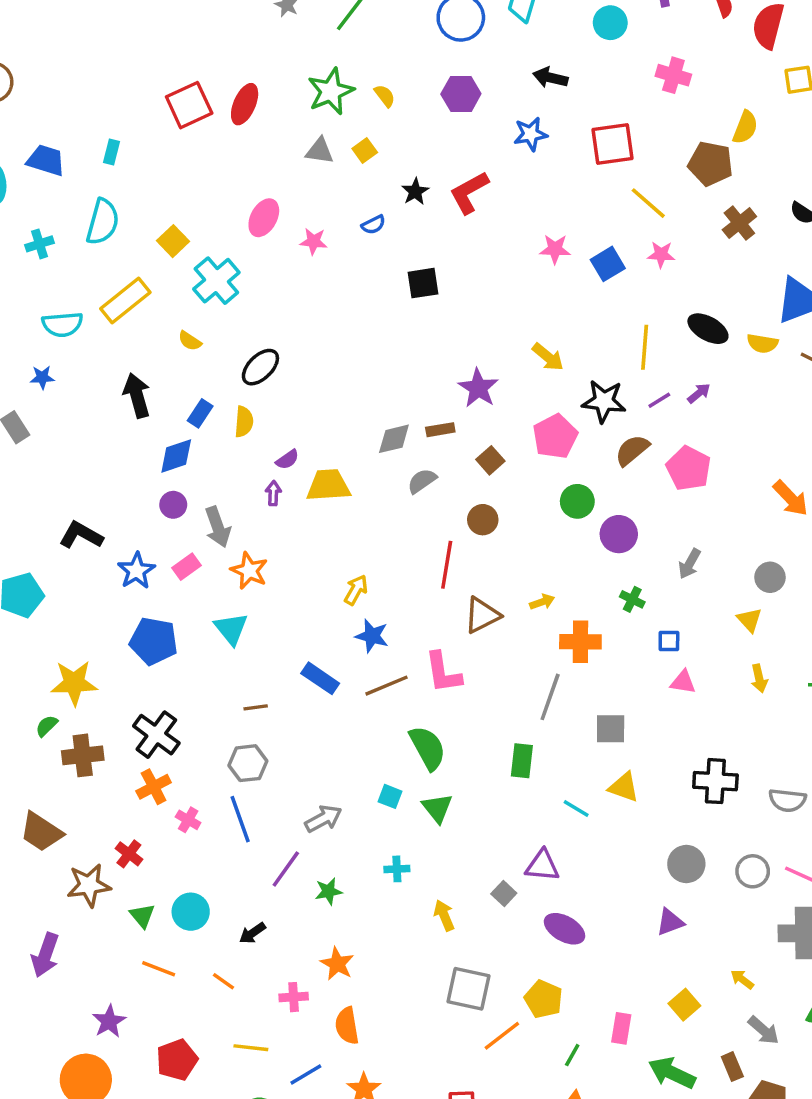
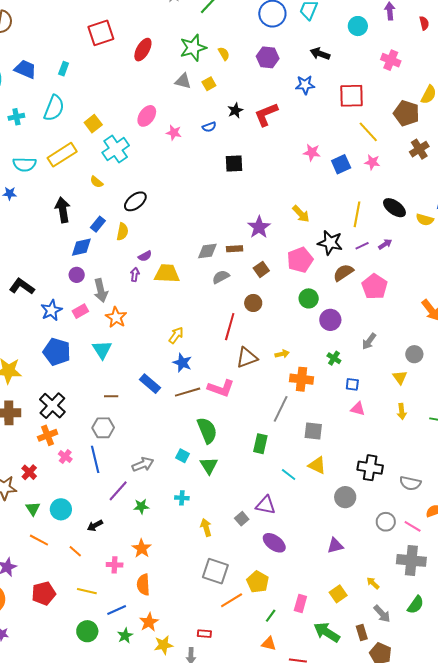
red square: (189, 105) -> (101, 33), moved
pink L-shape: (443, 672) -> (221, 388), turned -68
gray circle: (686, 864) -> (345, 497), moved

